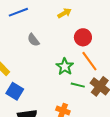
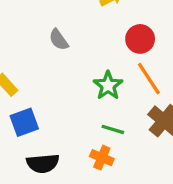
green line: (78, 85) -> (113, 129), moved
blue square: (15, 91) -> (24, 122), turned 36

